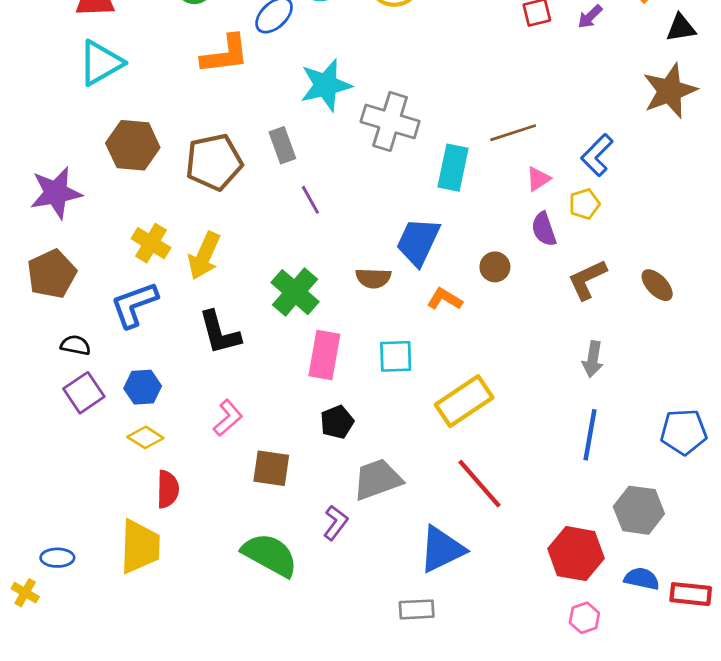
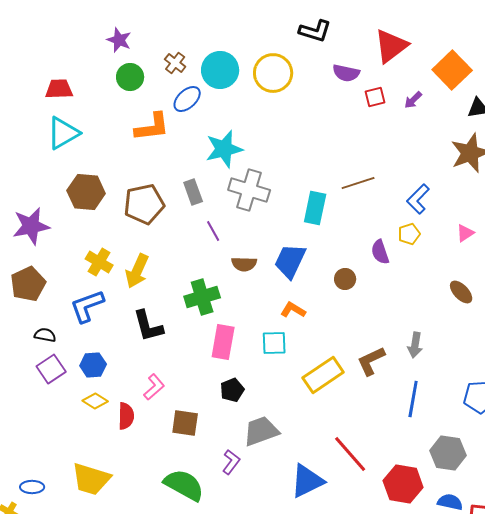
gray cross: (390, 121) -> (249, 190), moved
pink triangle: (538, 179) -> (465, 233), moved
brown semicircle: (373, 278) -> (244, 264), moved
brown L-shape: (587, 279) -> (371, 361), moved
green cross: (295, 292) -> (202, 297), turned 32
orange L-shape: (445, 299) -> (293, 310), moved
red line: (480, 484) -> (350, 454), moved
red semicircle: (168, 489) -> (126, 416), moved
yellow trapezoid: (140, 547) -> (91, 479), turned 105

